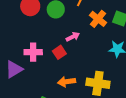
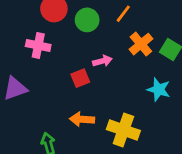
pink cross: (33, 52) -> (38, 45), moved

